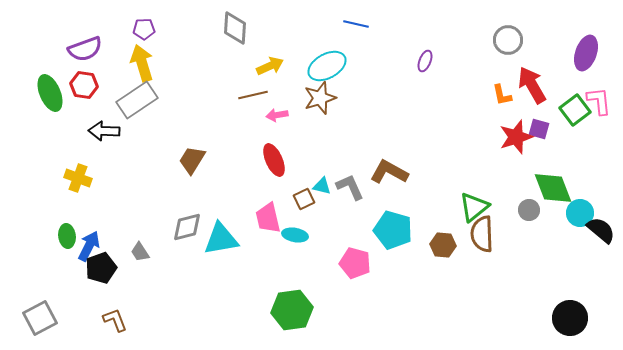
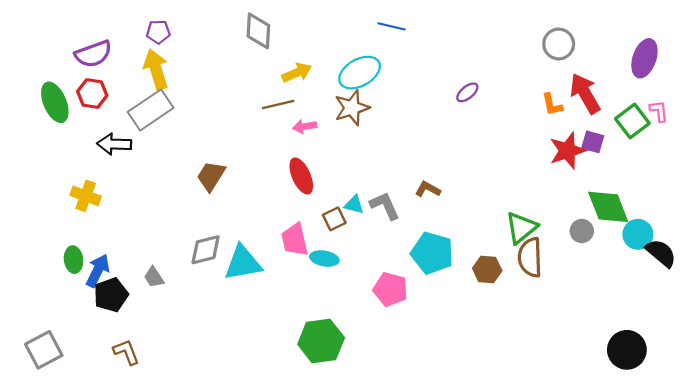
purple ellipse: (425, 61) -> (467, 92), moved, turned 30
pink L-shape: (599, 101) -> (659, 111), size x0.7
brown L-shape: (389, 172) -> (428, 189), size x0.6

